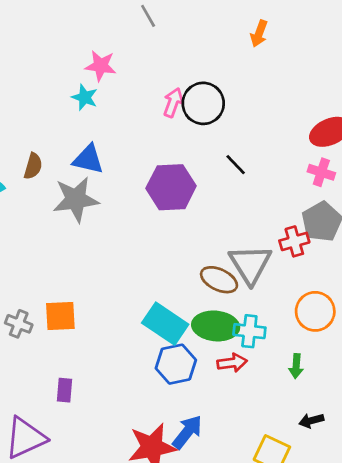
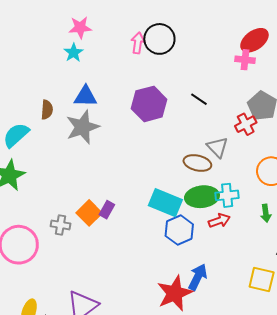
cyan star: (85, 97) -> (74, 53), turned 30
black line: (236, 165) -> (199, 99), moved
pink cross: (321, 172) -> (245, 60), moved
gray triangle: (250, 264) -> (217, 147), size x0.7
orange square: (60, 316) -> (89, 213), turned -30
purple rectangle: (64, 390) -> (107, 210), moved, turned 36

